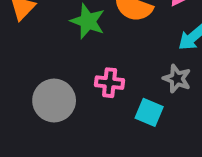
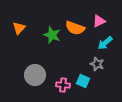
pink cross: (110, 83) -> (63, 85), moved

